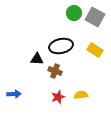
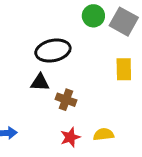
black ellipse: (61, 46) -> (53, 51), moved
yellow rectangle: (95, 50) -> (124, 69), turned 56

